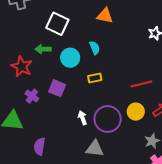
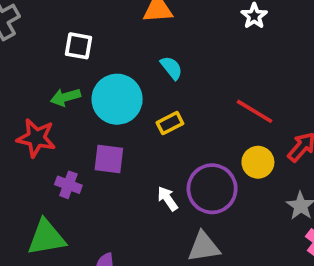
white square: (57, 24) -> (78, 46), size x0.7
cyan semicircle: (95, 48) -> (171, 68), moved
cyan circle: (70, 58) -> (117, 99), size x1.4
red line: (141, 84) -> (255, 111), turned 60

